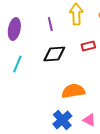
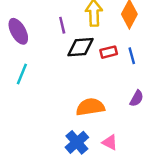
purple ellipse: (14, 29) -> (18, 31), turned -40
black diamond: (54, 54) -> (81, 47), moved

